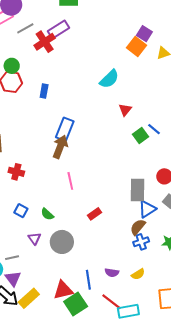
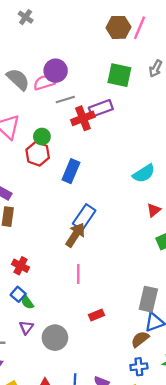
blue rectangle: (44, 91) -> (71, 171), size x1.5
red cross: (16, 172) -> (21, 266), moved
green semicircle: (47, 214) -> (27, 302), moved
blue cross: (141, 242) -> (139, 367), moved

